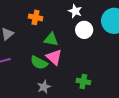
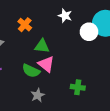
orange cross: (36, 17) -> (25, 25), turned 32
white circle: (84, 30) -> (89, 32), moved

